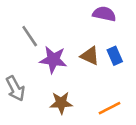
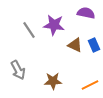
purple star: (53, 60) -> (54, 25), moved

